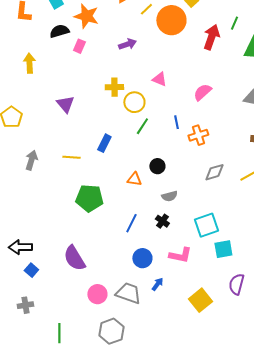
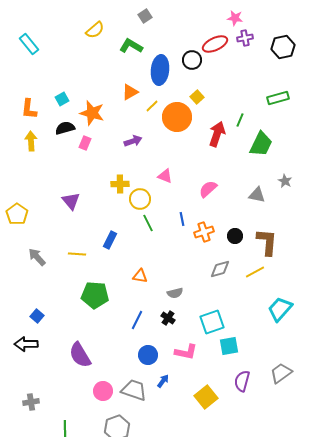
yellow arrow: (29, 63) -> (31, 141), moved
green line: (142, 126) -> (148, 223), turned -60
gray arrow: (31, 160) -> (37, 257), turned -60
black circle: (157, 166) -> (235, 236), moved
blue square: (31, 270) -> (37, 316), moved

